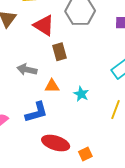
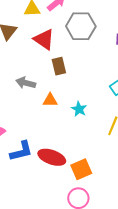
blue L-shape: (36, 112) -> (21, 151), moved
orange square: (85, 154) -> (81, 169), size x1.5

